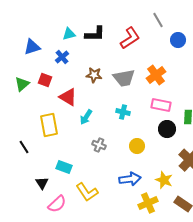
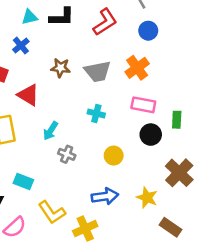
blue circle: (178, 40) -> (148, 31), moved
cyan arrow: (86, 117) -> (51, 131), moved
yellow cross: (148, 203) -> (85, 228), moved

